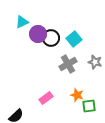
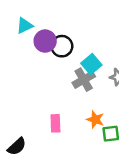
cyan square: (74, 39) -> (91, 64), moved
pink rectangle: (46, 98) -> (55, 123), turned -56

